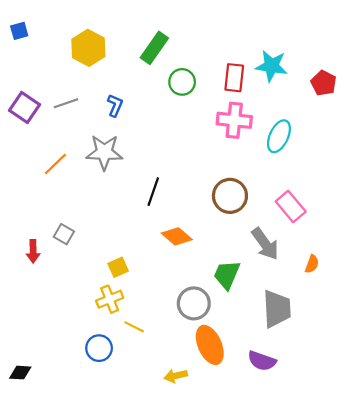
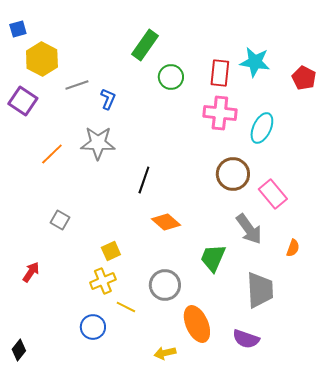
yellow hexagon: (88, 48) -> (42, 59), moved
gray line: (66, 103) -> (77, 85), moved
brown circle: (230, 196) -> (233, 174), moved
red arrow: (33, 251) -> (31, 272), moved, turned -145
gray circle: (194, 303) -> (165, 285), moved
black diamond: (20, 373) -> (19, 350), turned -55

